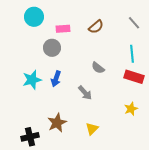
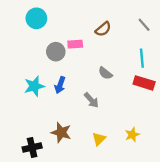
pink rectangle: (63, 29) -> (75, 44), moved
yellow star: (131, 109) -> (132, 135), moved
brown star: (57, 123) -> (61, 132), turned -30

